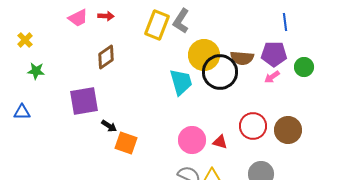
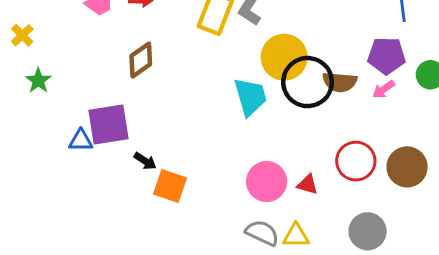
brown semicircle: (242, 58) -> (340, 82), moved
green star: (36, 71) -> (38, 81), turned 30
blue triangle: (22, 112) -> (81, 141), moved

